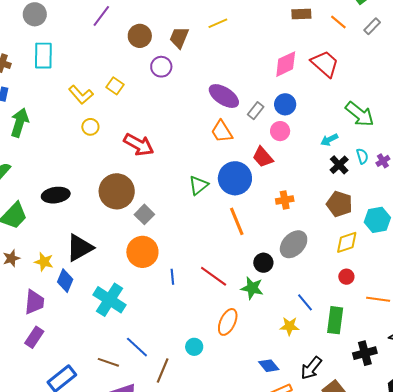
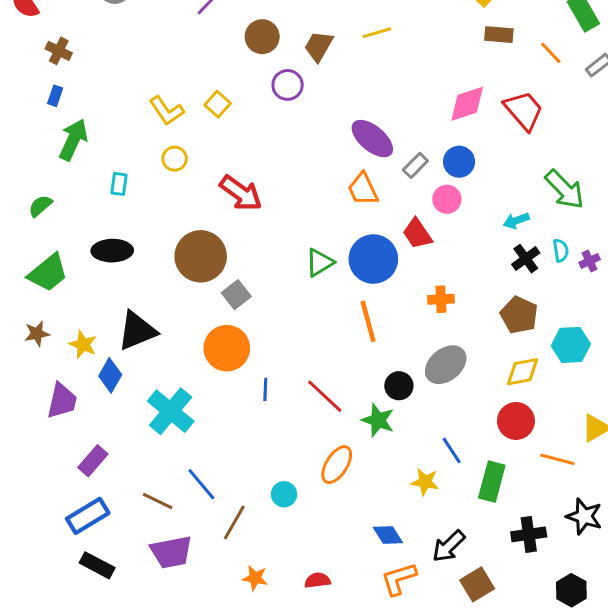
cyan rectangle: (43, 56) -> (119, 184), moved, size x0.6
red circle: (346, 277) -> (516, 421), size x1.6
purple rectangle: (34, 337) -> (93, 461), moved

